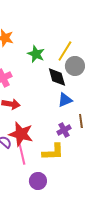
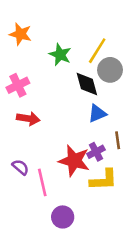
red star: (21, 134) -> (74, 161), moved
yellow L-shape: (53, 152) -> (104, 180), moved

